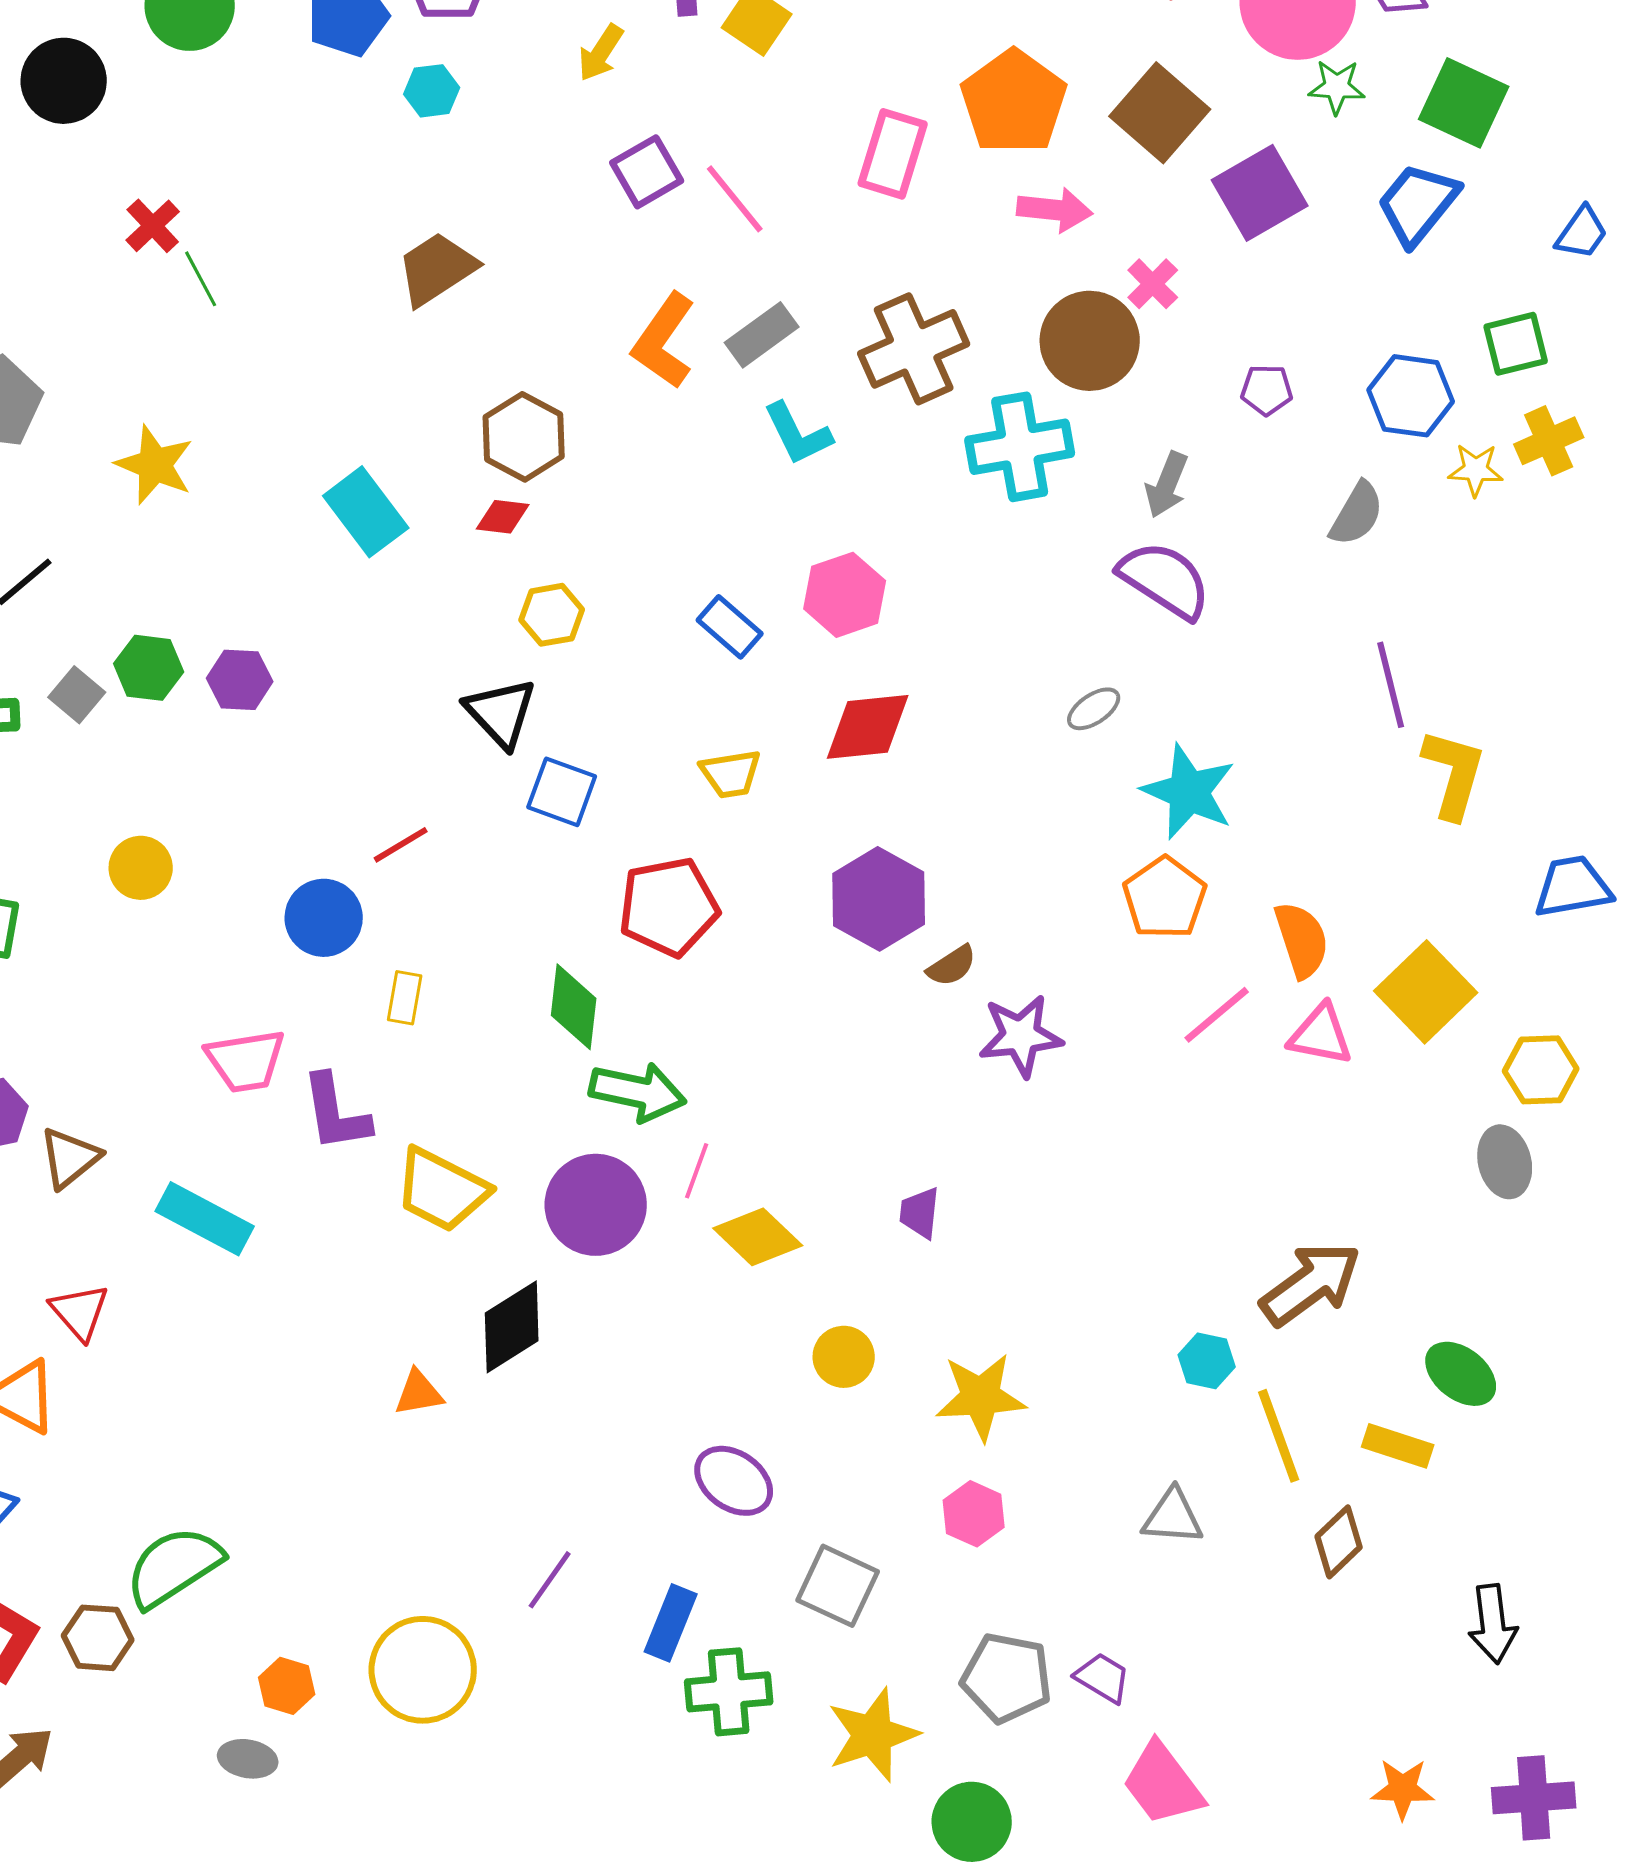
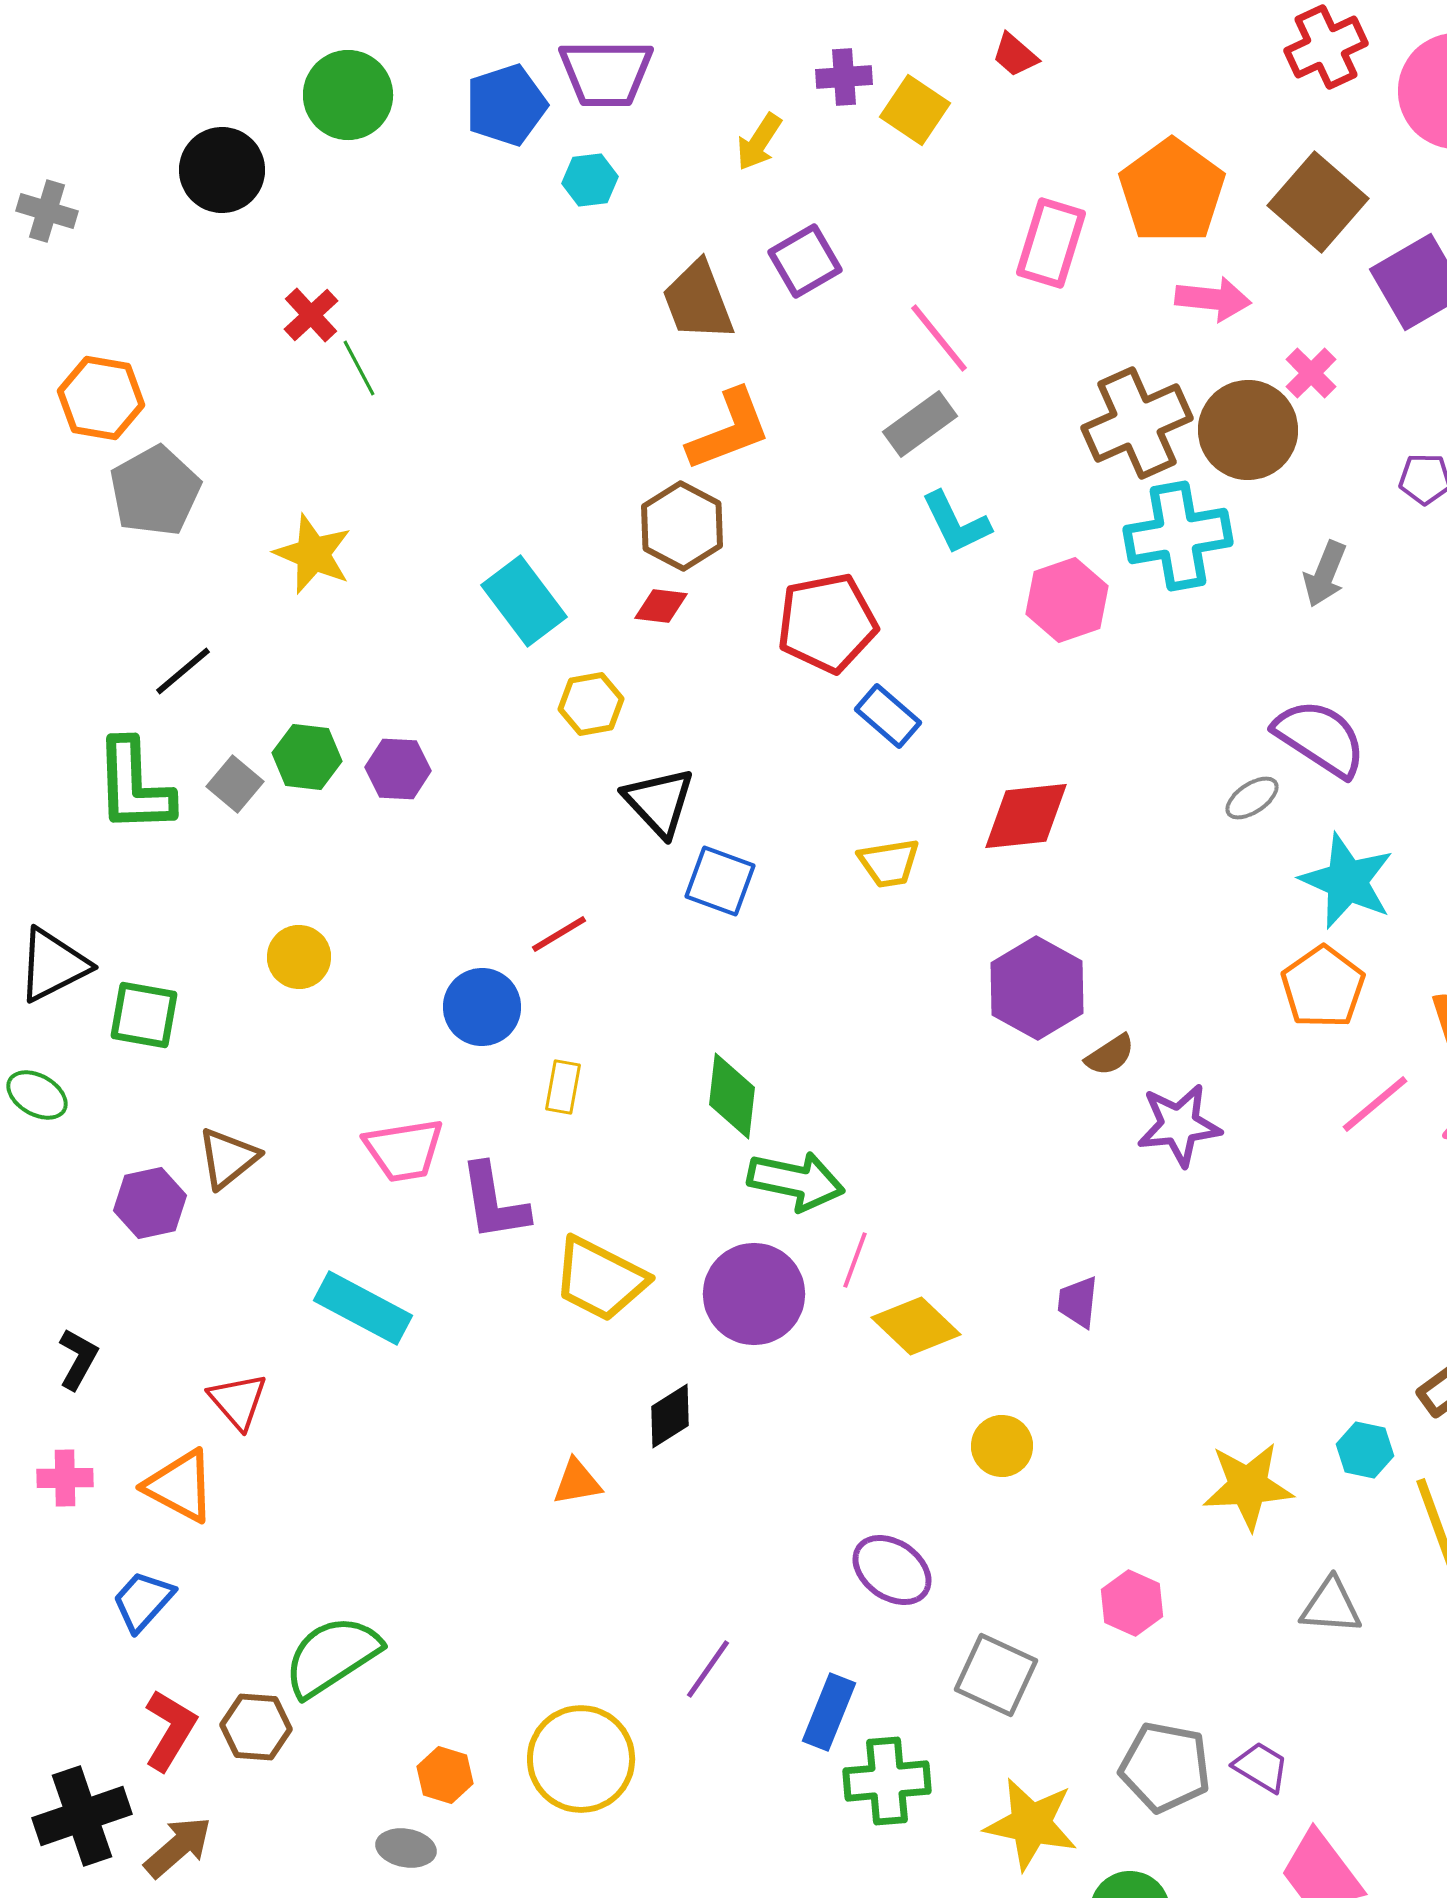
pink line: (735, 199) -> (939, 338), moved
brown trapezoid: (437, 269) -> (698, 301), moved, turned -78
orange L-shape: (664, 341) -> (729, 430), moved, turned -146
brown cross: (914, 349) -> (1137, 423), moved
purple semicircle: (1165, 580) -> (1320, 738), moved
pink hexagon: (845, 595) -> (1067, 600), moved
yellow hexagon: (552, 615) -> (591, 704), moved
red pentagon: (669, 907) -> (827, 623), moved
brown triangle: (70, 1158) -> (228, 1158), moved
black diamond: (512, 1327) -> (670, 1416), size x0.7
yellow star: (981, 1397) -> (1248, 1486), moved
yellow star: (873, 1735) -> (1031, 1824), turned 30

